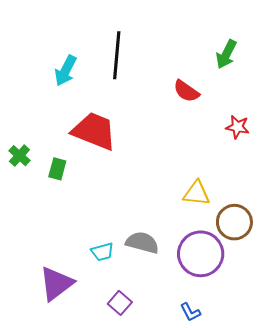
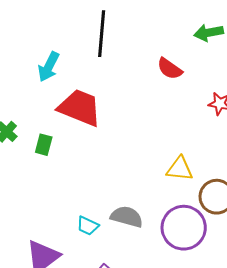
green arrow: (226, 54) -> (209, 33), turned 52
cyan arrow: (66, 71) -> (49, 67), moved
cyan trapezoid: (102, 252) -> (88, 226), turned 40

